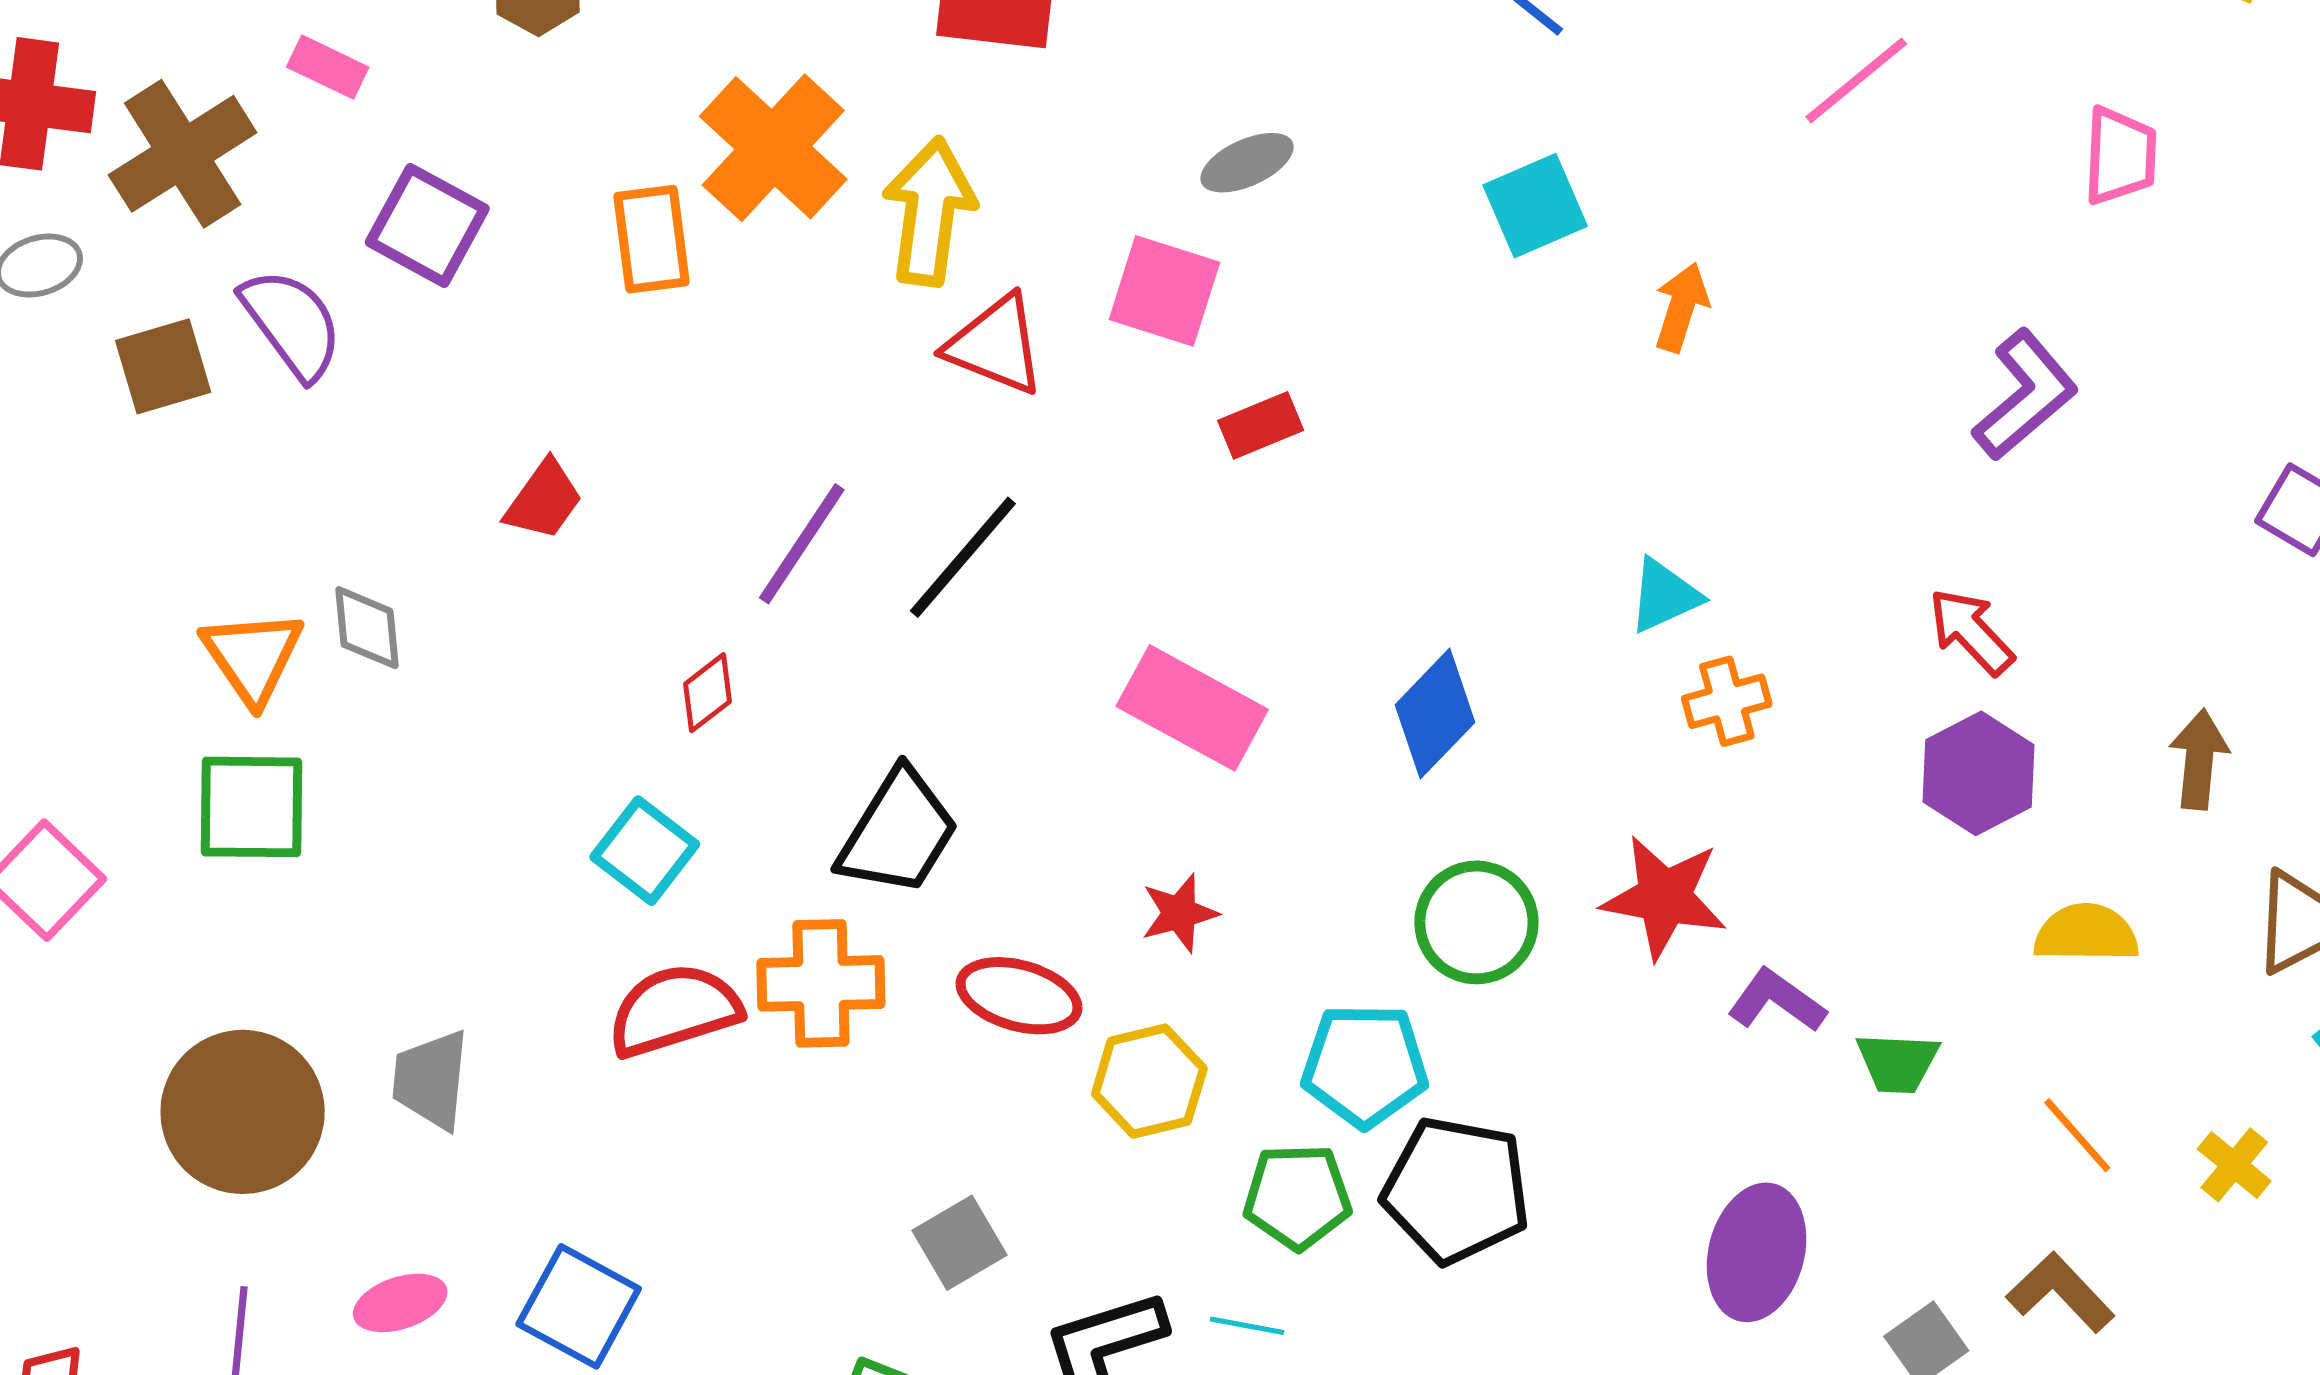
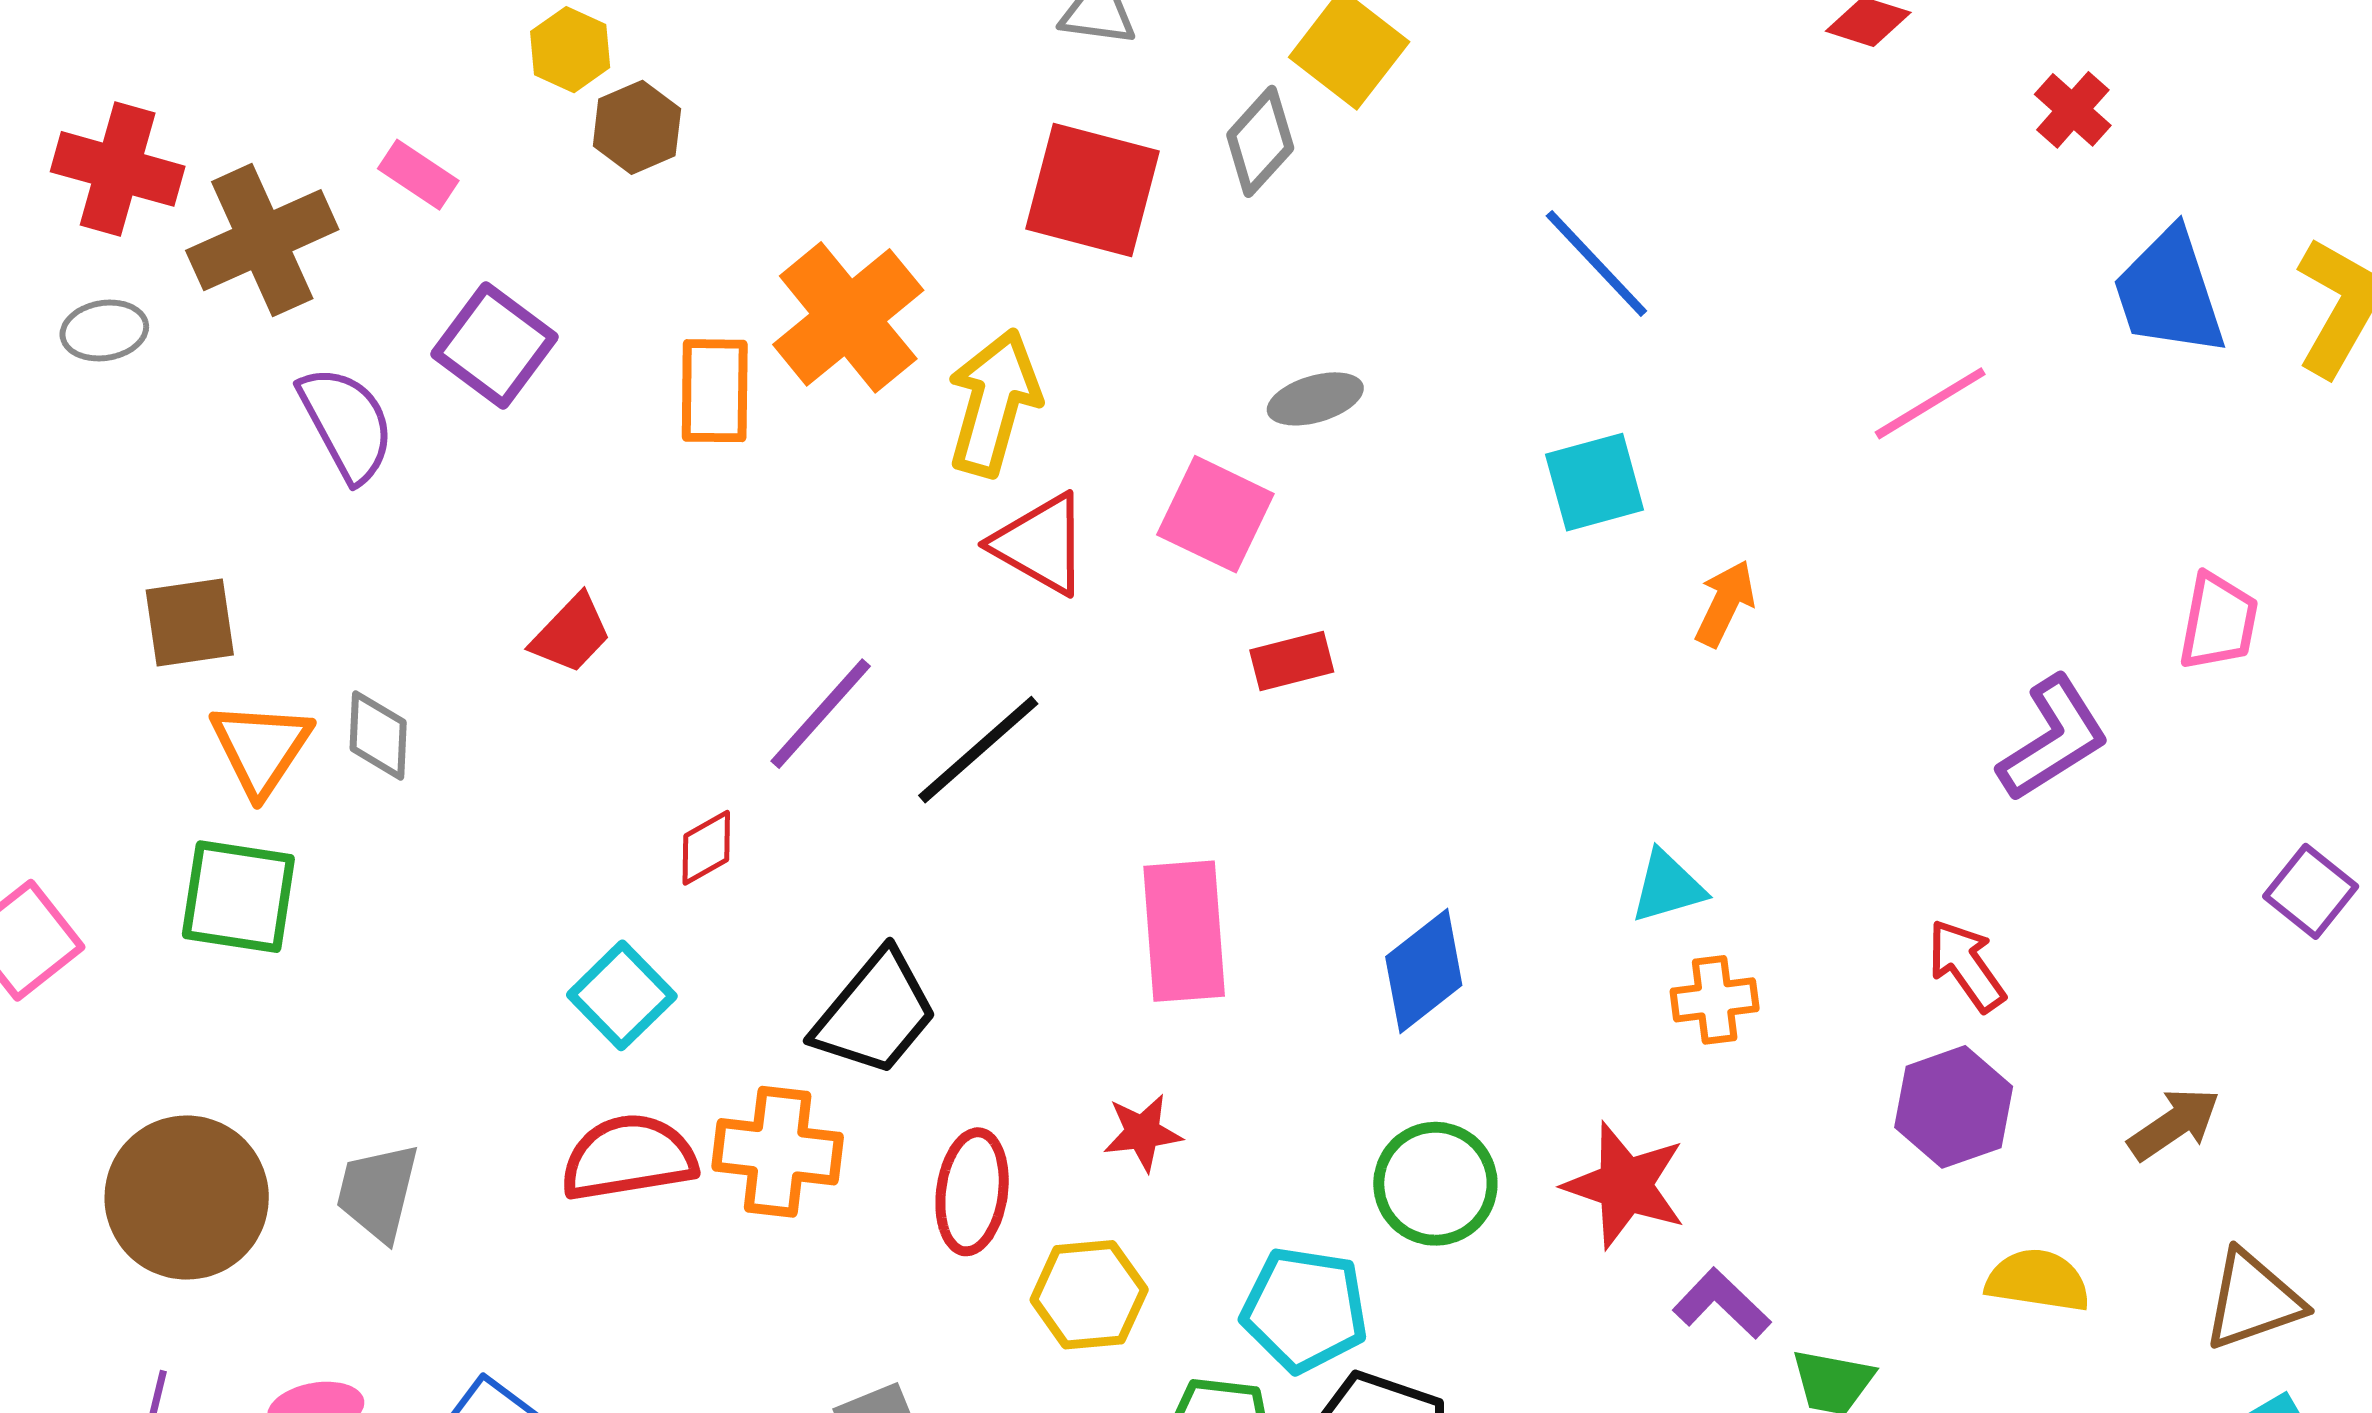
pink trapezoid: (2120, 156) -> (2218, 622), moved
brown square: (163, 366) -> (190, 623), moved
pink rectangle: (1192, 708) -> (1184, 931), turned 49
brown arrow: (2199, 759) -> (2174, 1124), turned 42
red ellipse: (1019, 996) -> (972, 1192), turned 74

